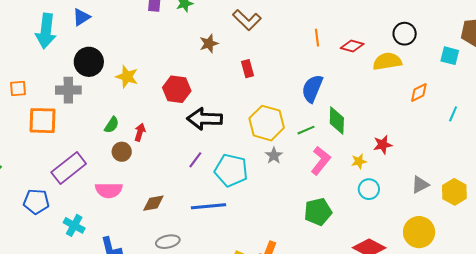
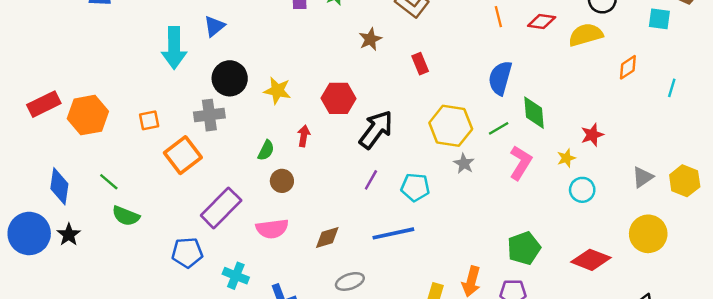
black arrow: (205, 119) -> (376, 130), turned 132
orange square: (42, 121) -> (183, 155), turned -32
red arrow: (140, 132) -> (304, 136), moved
cyan pentagon: (231, 170) -> (415, 187), size x0.7
green pentagon: (318, 212) -> (524, 248), moved

